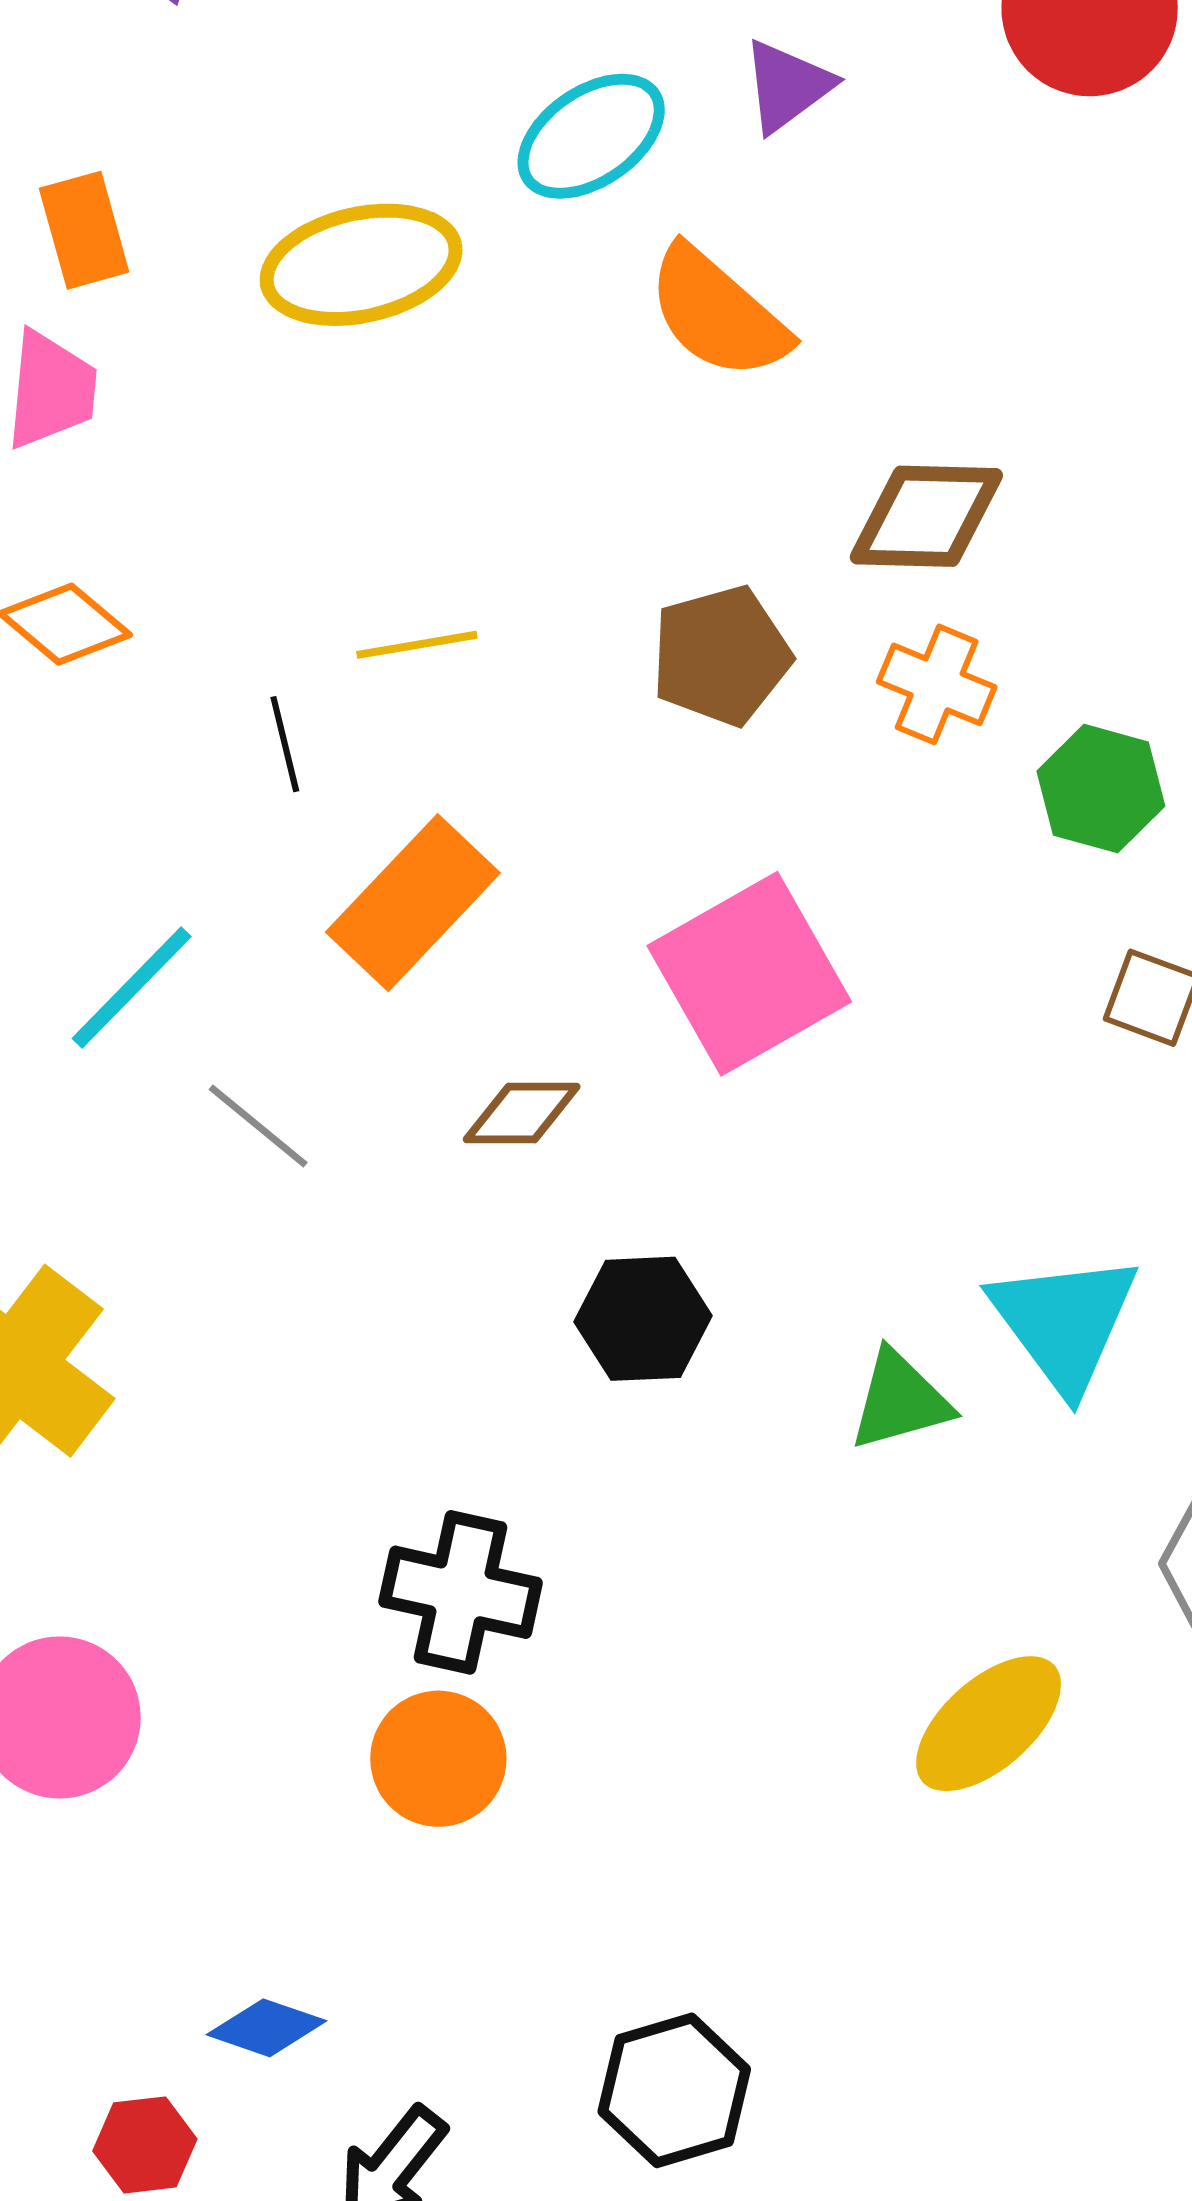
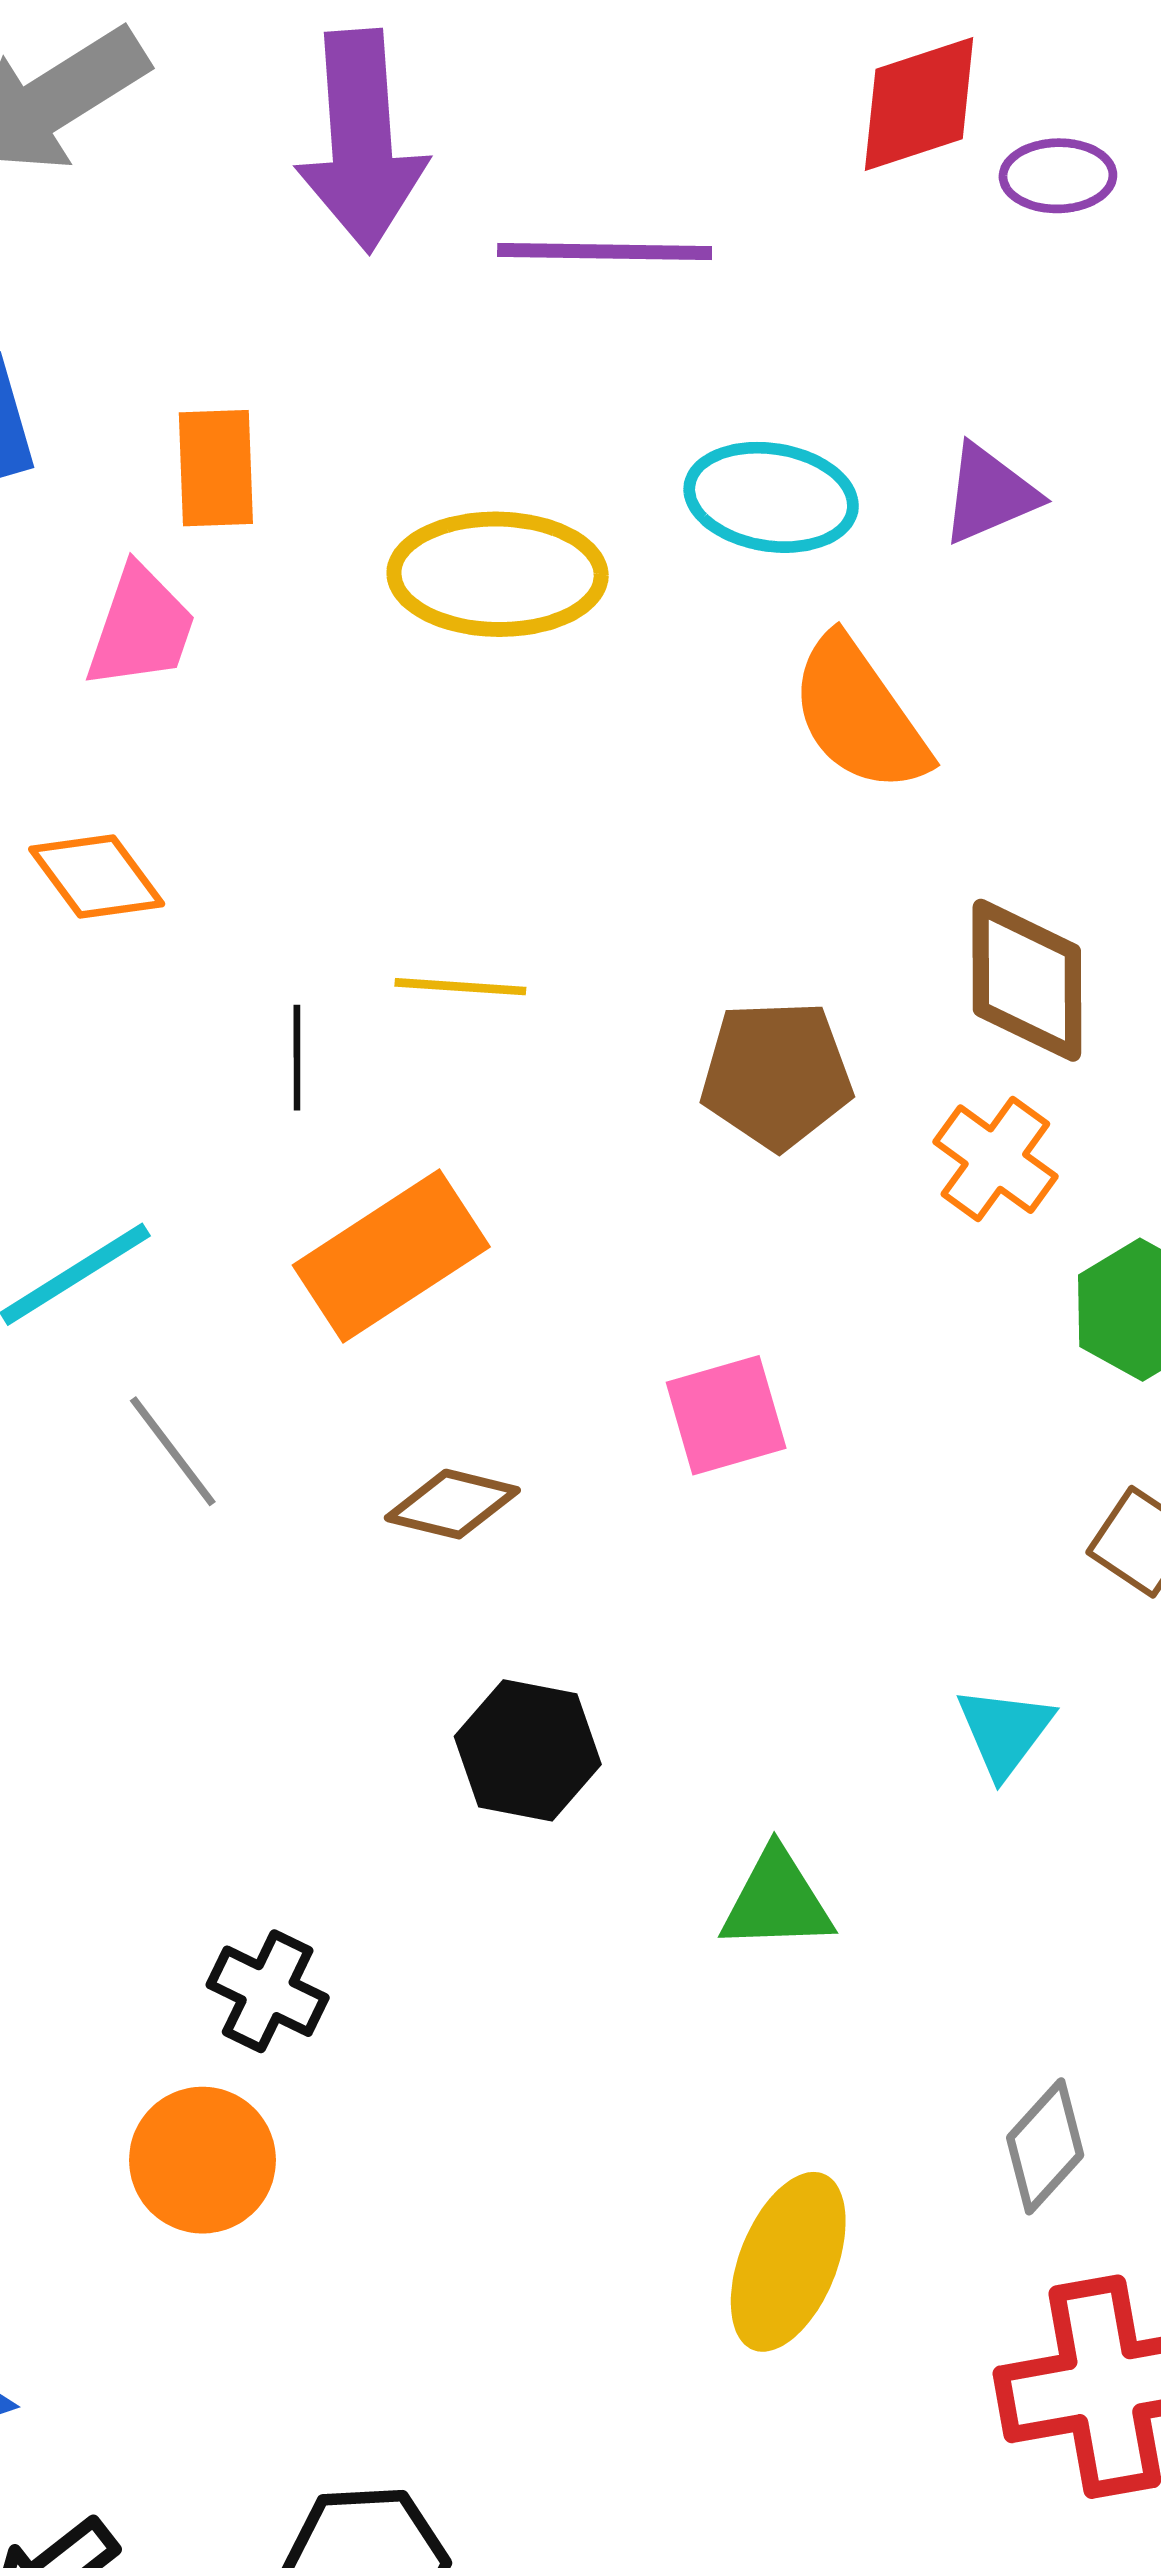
cyan ellipse: (591, 136) -> (771, 497), turned 30
brown diamond: (926, 516) -> (1027, 980), turned 75
pink square: (749, 974) -> (726, 1415), size x0.6
cyan triangle: (1064, 1322) -> (1005, 1731), moved, size x0.6
black cross: (461, 1592) -> (268, 1991), size x0.7
yellow ellipse: (989, 1724) -> (788, 2262), turned -40

